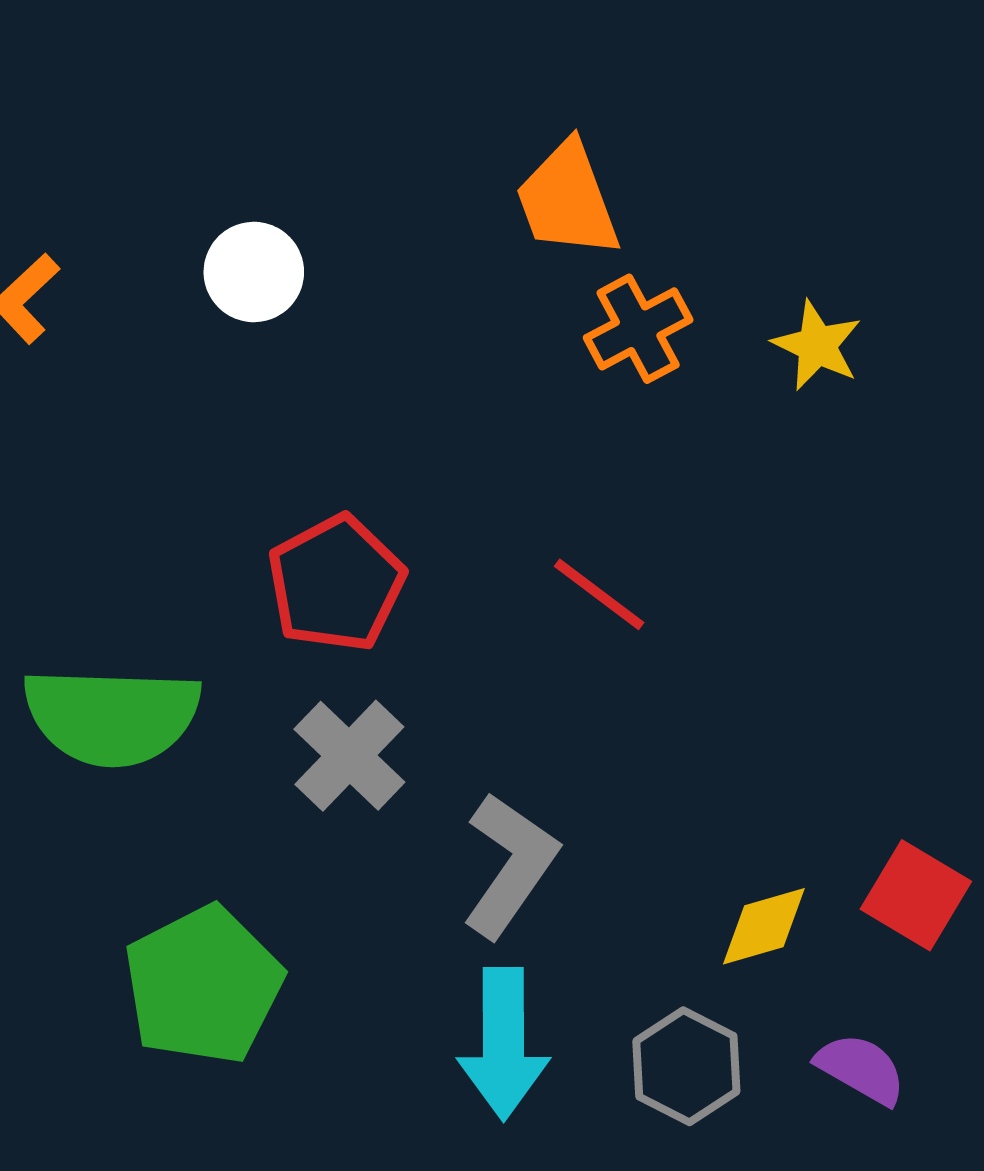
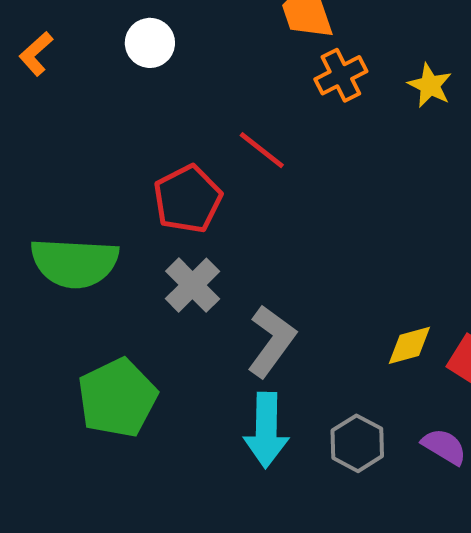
red line: (599, 594) -> (262, 150), moved
yellow diamond: (764, 926) -> (409, 345), moved

